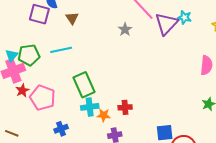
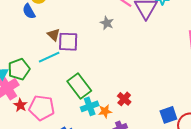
purple square: (39, 14) -> (68, 42), moved
brown triangle: (72, 18) -> (54, 35), moved
red cross: (125, 107) -> (124, 99), turned -32

